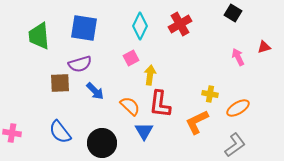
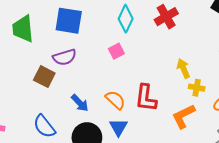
yellow arrow: (150, 75) -> (183, 68), moved, turned -30
brown square: (60, 83) -> (44, 77), turned 30
blue arrow: (95, 91) -> (80, 103), moved
blue triangle: (144, 131) -> (118, 127), moved

